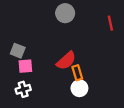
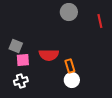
gray circle: (65, 13) -> (69, 12), moved
red semicircle: (66, 61) -> (49, 55), moved, turned 42

